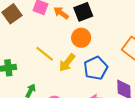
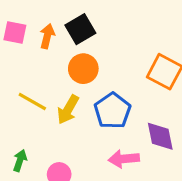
orange arrow: (61, 13) -> (47, 36), turned 77

